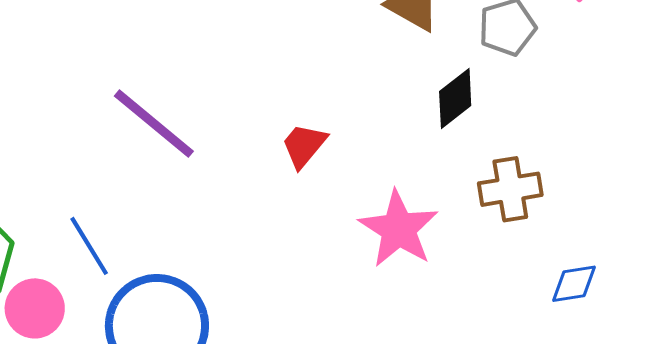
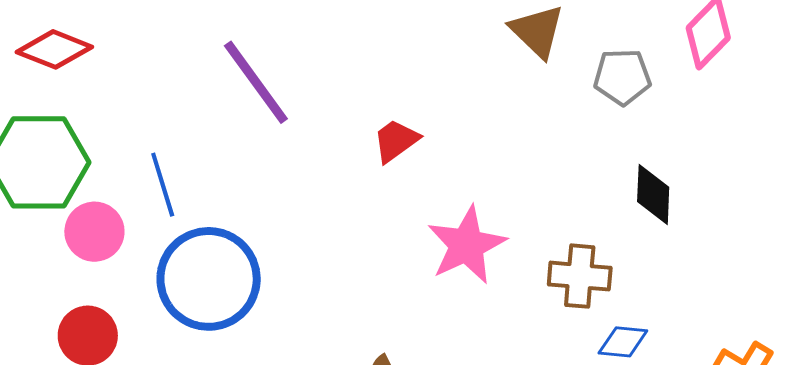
black diamond: (455, 99) -> (653, 194), moved, turned -64
brown cross: (510, 189) -> (580, 276), moved

